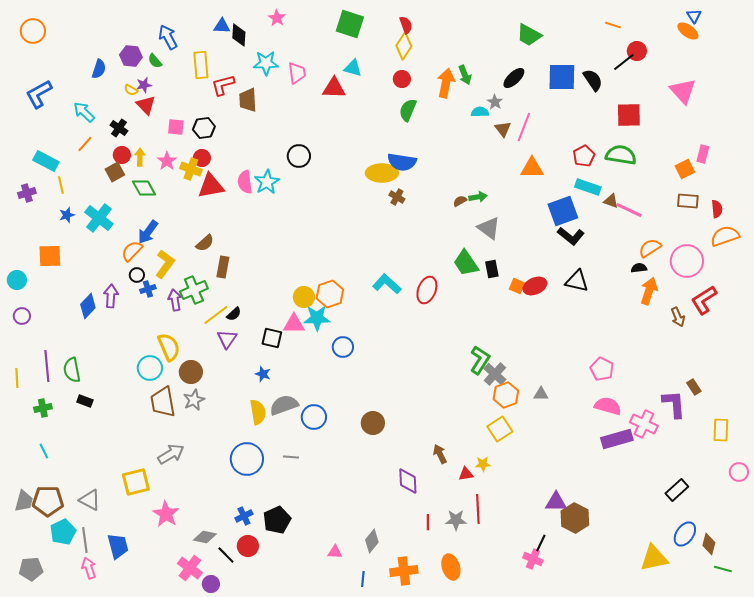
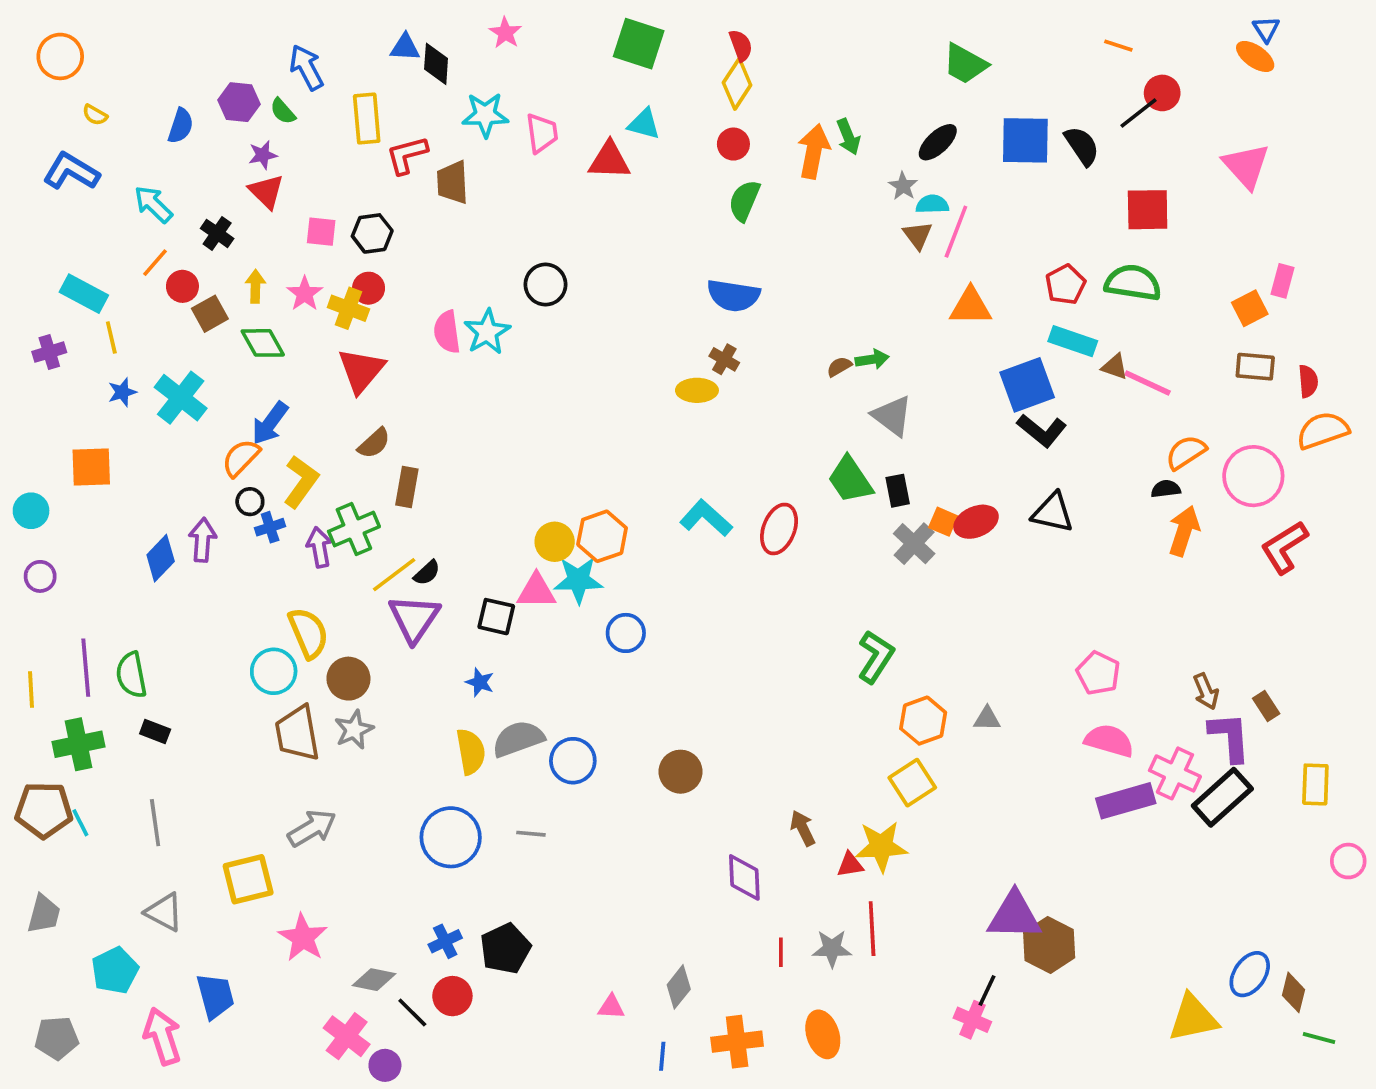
yellow semicircle: (131, 90) -> (95, 115), moved
blue L-shape: (39, 94) -> (71, 171), turned 60
cyan semicircle: (480, 112) -> (932, 204), moved
red circle: (122, 155) -> (182, 286), moved
yellow ellipse: (382, 173) -> (697, 390), moved, size x0.7
red triangle: (211, 186) -> (361, 370), moved, turned -40
brown arrow: (678, 317) -> (1206, 691), moved
purple triangle: (227, 339) -> (414, 618), size x1.4
gray cross: (495, 374) -> (914, 544), moved
green cross: (43, 408) -> (78, 744), size x1.5
yellow star: (483, 464) -> (881, 846), size x1.8
black rectangle: (677, 490) -> (1222, 797), moved, size x1.4
brown pentagon: (48, 501) -> (44, 810), moved
purple triangle: (556, 502) -> (1014, 916), size x1.4
gray line: (85, 540) -> (155, 823), moved
pink arrow: (89, 568) -> (162, 1036), size x1.4

